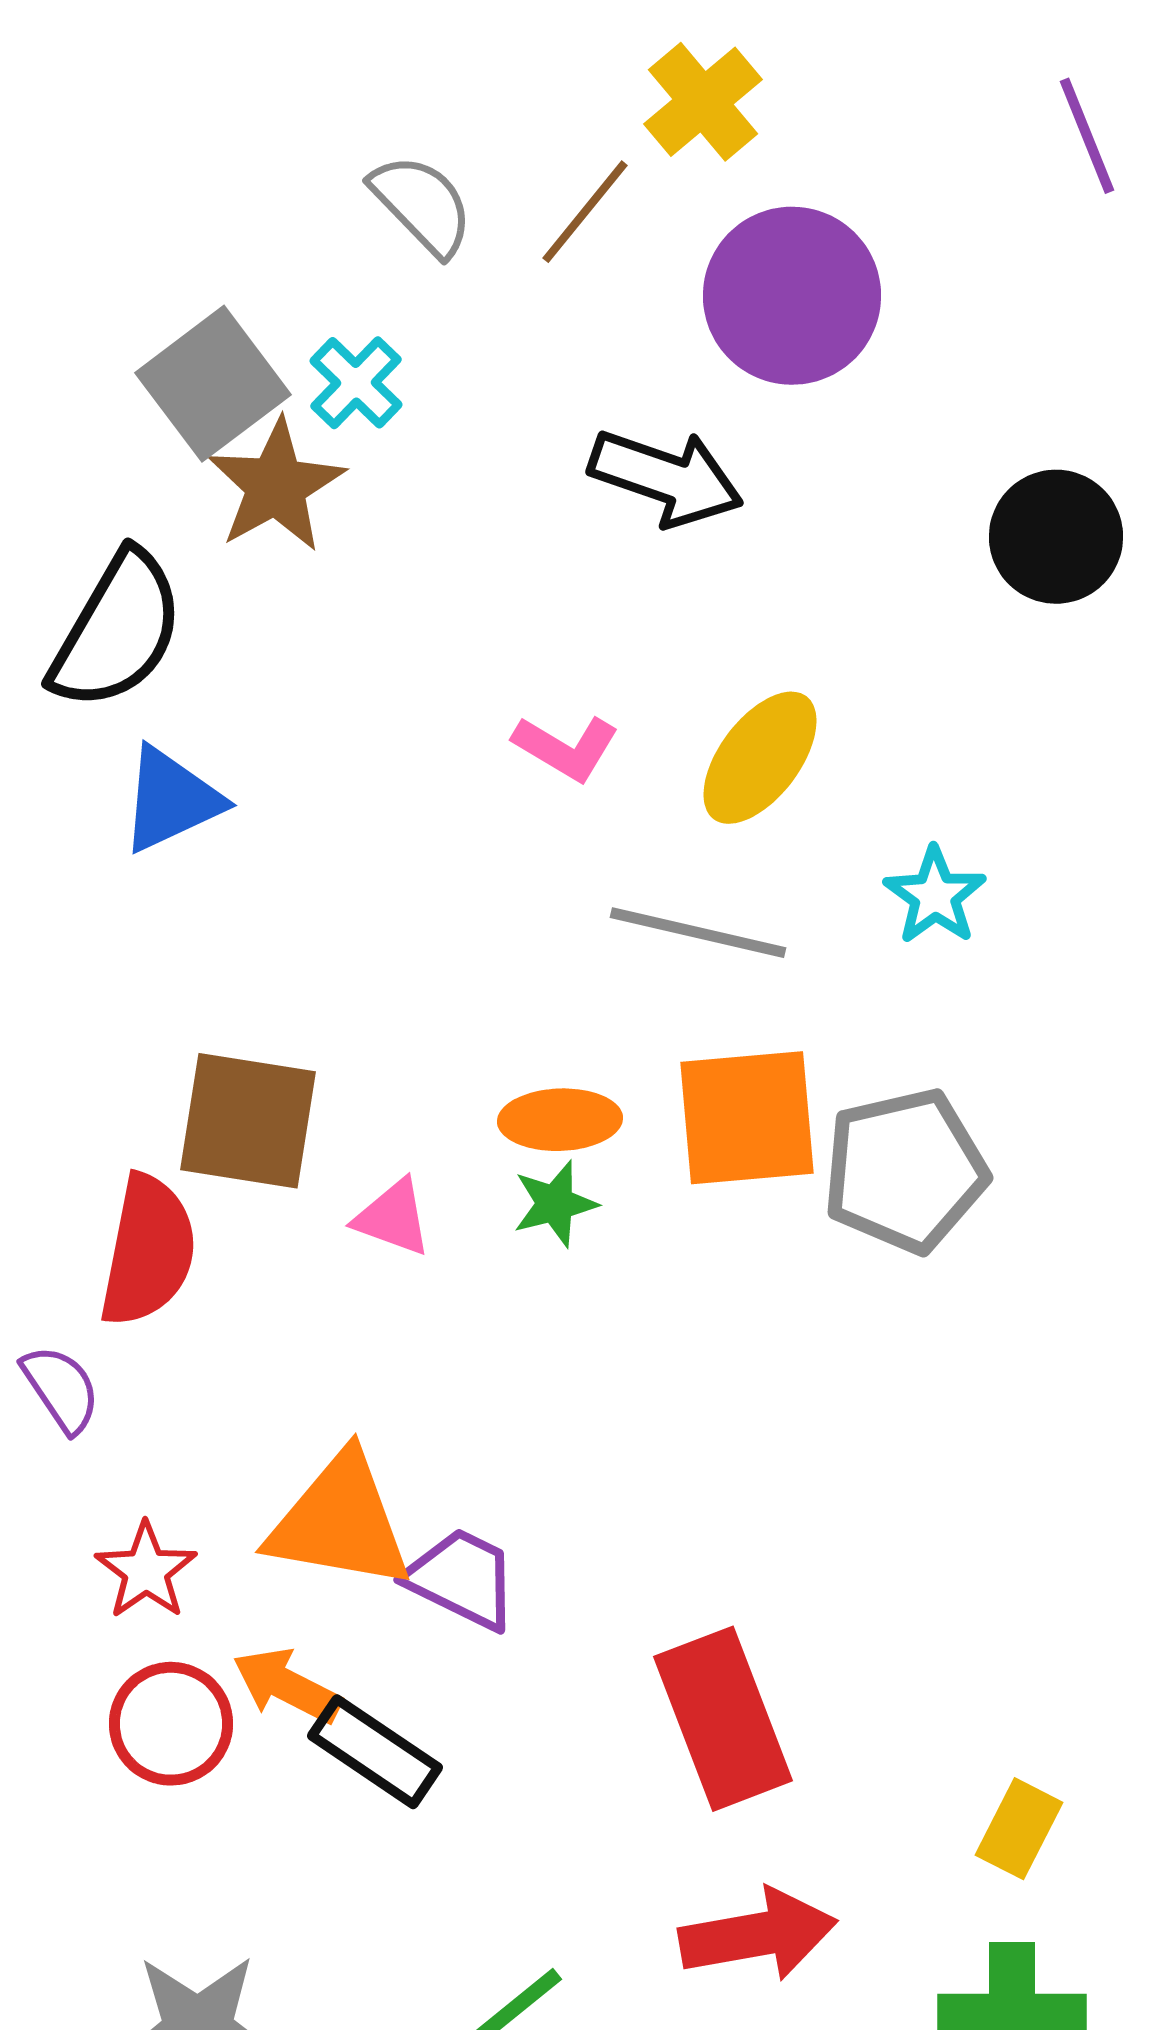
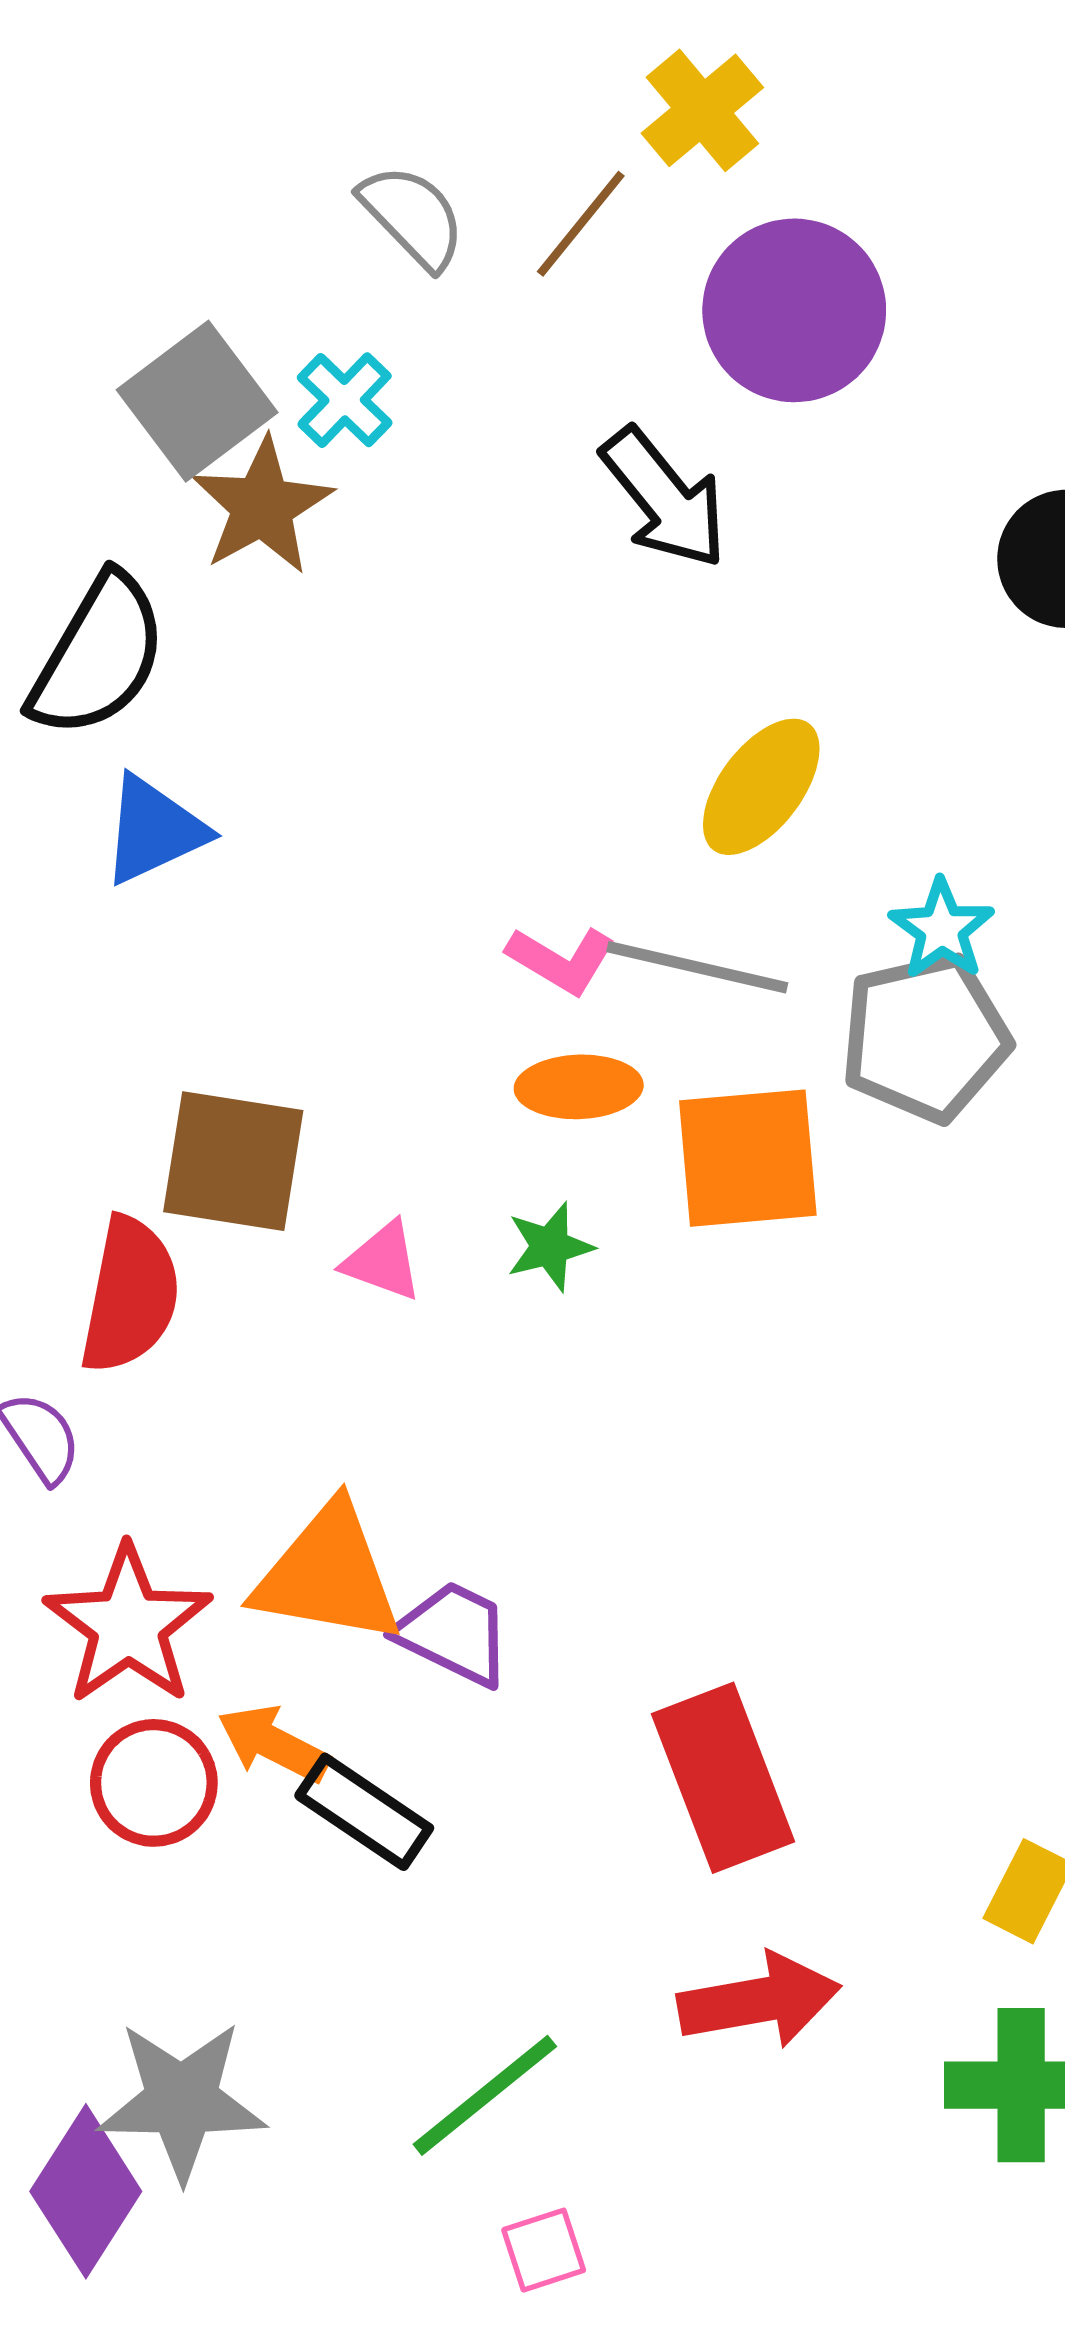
black arrow: (666, 478) -> (664, 498), turned 32
pink L-shape: (566, 748) -> (561, 960), moved
orange ellipse: (560, 1120) -> (579, 1087), moved
gray pentagon: (905, 1171) -> (925, 1037), moved
red star: (146, 1571) -> (128, 1625), size x1.6

